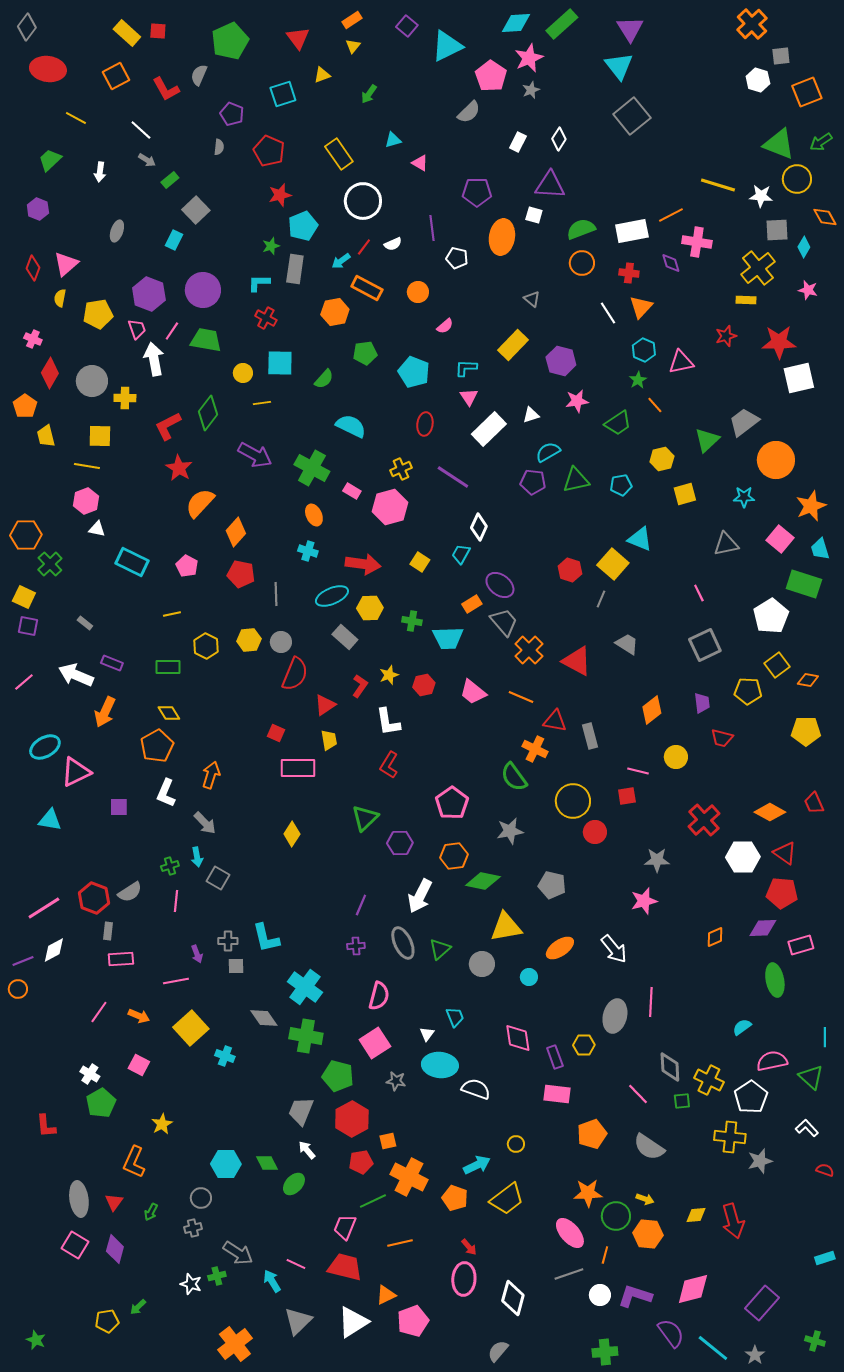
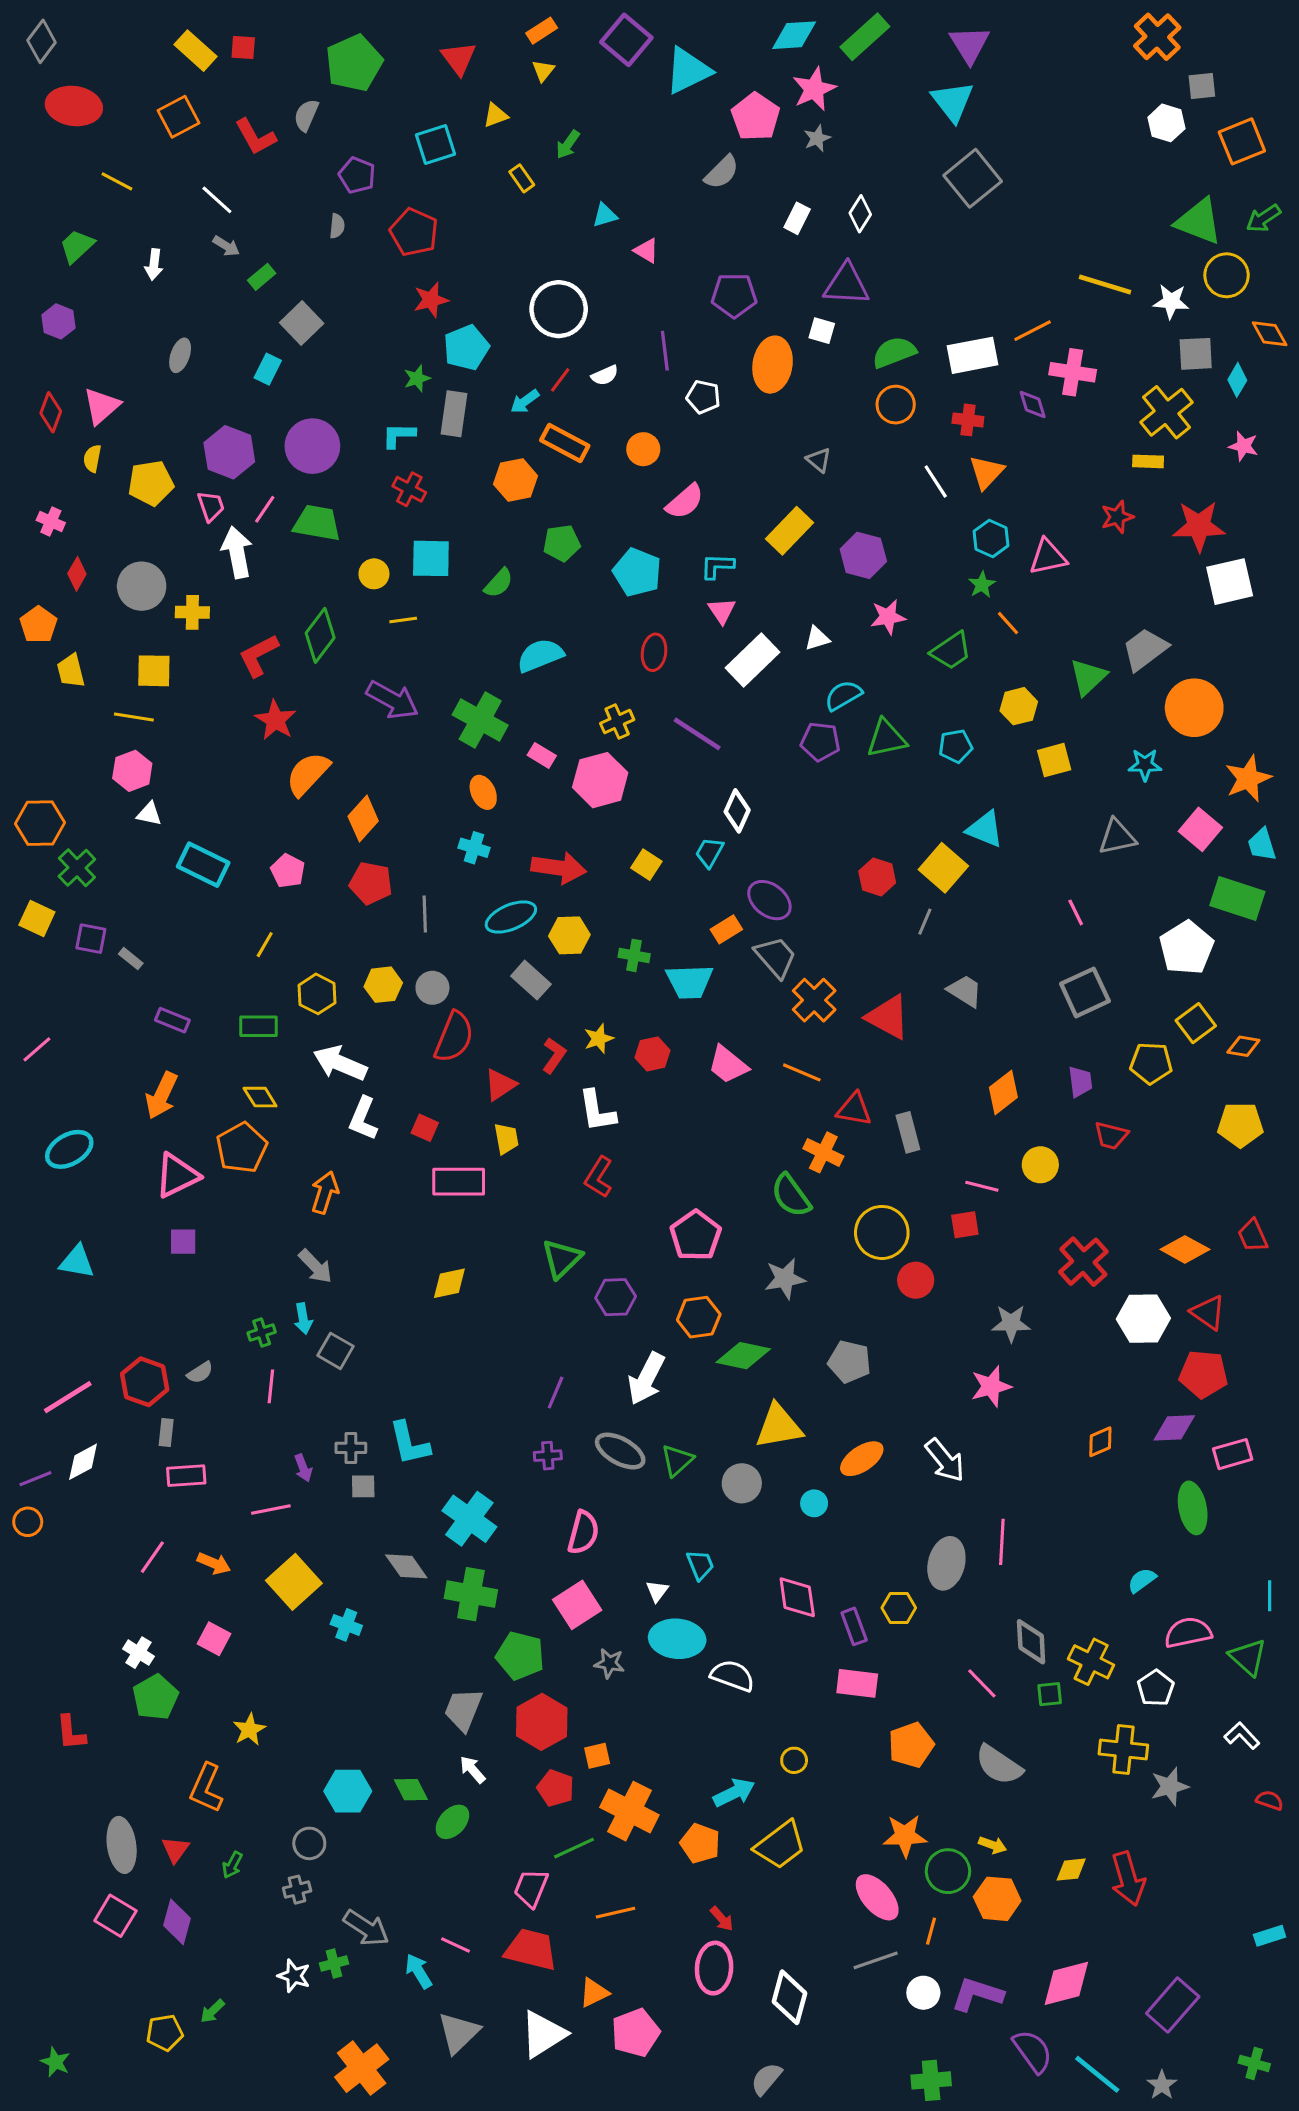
purple square: (407, 26) -> (626, 40), size x1.5
yellow rectangle: (339, 154) -> (522, 178), moved, size x0.6
pink semicircle: (445, 326) -> (685, 501), size x1.5
red diamond: (50, 373) -> (77, 574), size x0.7
cyan semicircle: (351, 426) -> (540, 655), turned -48
yellow line: (172, 614) -> (265, 945), turned -48
purple square: (28, 626) -> (91, 939), moved
white arrow: (76, 675) -> (340, 1063), moved
pink triangle: (76, 772) -> (177, 1176), moved
white L-shape: (166, 793) -> (363, 1119), moved
yellow diamond: (292, 834) -> (449, 1283), turned 45
gray semicircle: (130, 892) -> (200, 1373), size x0.7
gray ellipse: (403, 943) -> (620, 1451), turned -36
white pentagon: (751, 1097) -> (1156, 1688), size x0.7
red pentagon: (361, 1162) -> (556, 1788), turned 30

